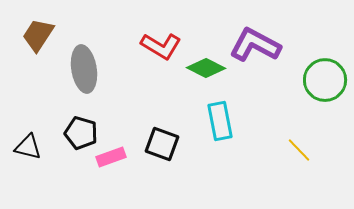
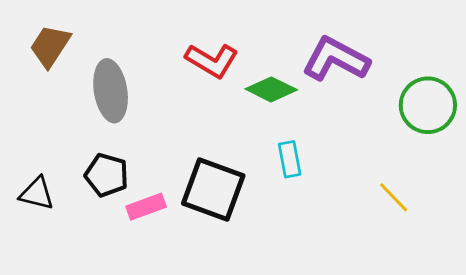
cyan rectangle: (220, 121) -> (290, 159), size x0.7
black square: (162, 144) -> (213, 190), size x1.4

